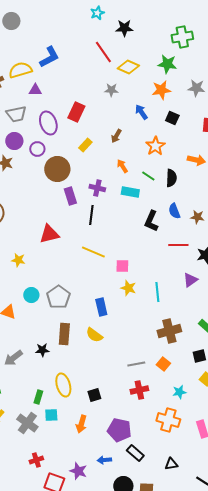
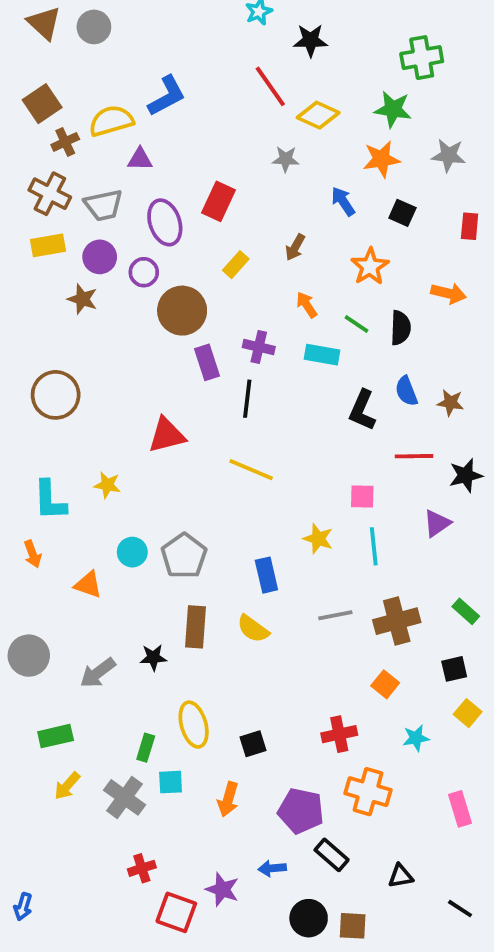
pink square: (122, 266) -> (362, 496), moved
gray line: (136, 364) -> (335, 615), moved
orange cross: (168, 420) -> (368, 792), moved

